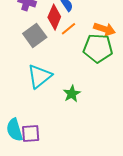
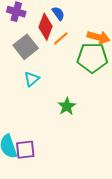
cyan triangle: (39, 76) -> (32, 79), moved, size x0.6

